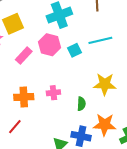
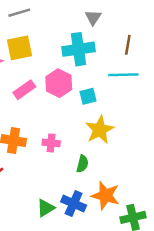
cyan line: (100, 40) -> (123, 75), moved
yellow star: (105, 84) -> (100, 130), moved, turned 30

